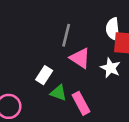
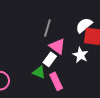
white semicircle: (113, 29) -> (84, 25), turned 54
white rectangle: (44, 75) -> (50, 59), moved

